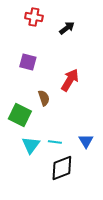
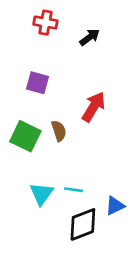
green square: (20, 115) -> (25, 136), moved
blue triangle: (86, 141) -> (115, 206), moved, turned 35

